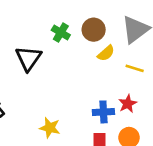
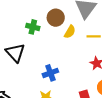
blue cross: (103, 112) -> (50, 73), moved

